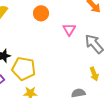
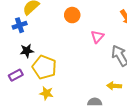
yellow arrow: (94, 74) -> (114, 86), turned 104

